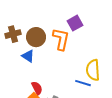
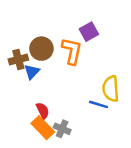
brown cross: (13, 34) -> (18, 60), moved
blue triangle: (28, 56) -> (32, 72), turned 40

